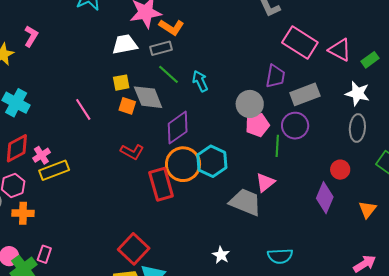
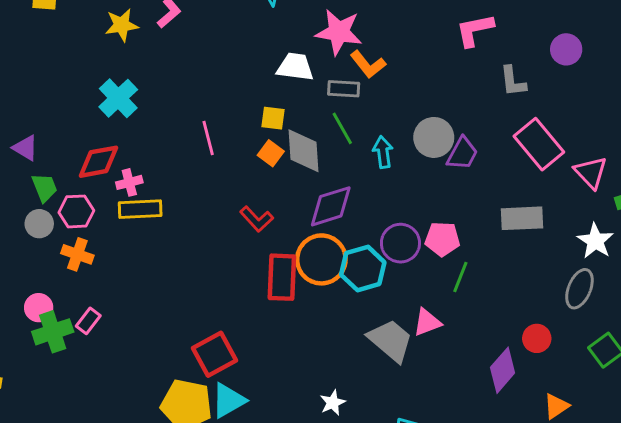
purple trapezoid: (275, 76) -> (462, 153), moved
gray circle: (250, 104) -> (434, 137), moved
purple circle: (295, 126) -> (400, 243), moved

